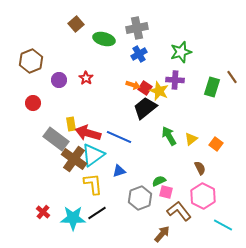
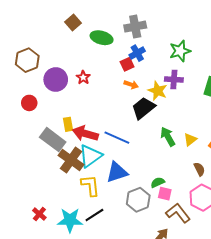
purple circle: (59, 80) -> (56, 79), size x1.5
red square: (145, 88) -> (127, 64), moved, turned 32
blue triangle: (119, 171) -> (117, 172), size x1.6

